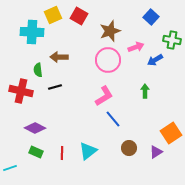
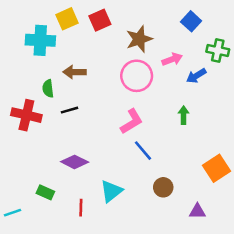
red square: (79, 16) -> (100, 20), turned 36
purple diamond: (35, 128) -> (75, 162), moved
purple triangle: (156, 152) -> (197, 211), moved, turned 32
red line: (62, 153) -> (81, 208), moved

